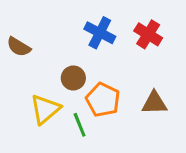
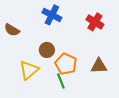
blue cross: (100, 33) -> (52, 15), moved
green line: (80, 125) -> (61, 81), moved

